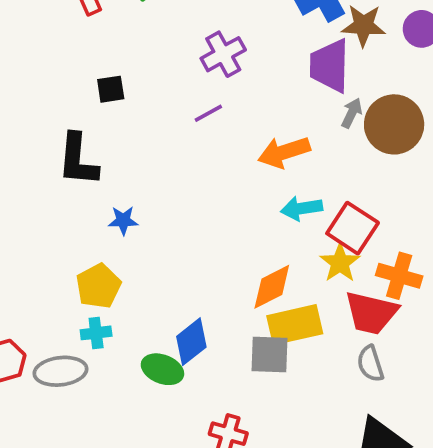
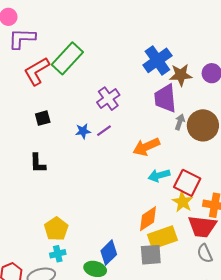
black square: (111, 89) -> (43, 118), moved
black L-shape: (78, 160) -> (38, 163), size x0.7
blue star: (123, 220) -> (83, 131), moved

